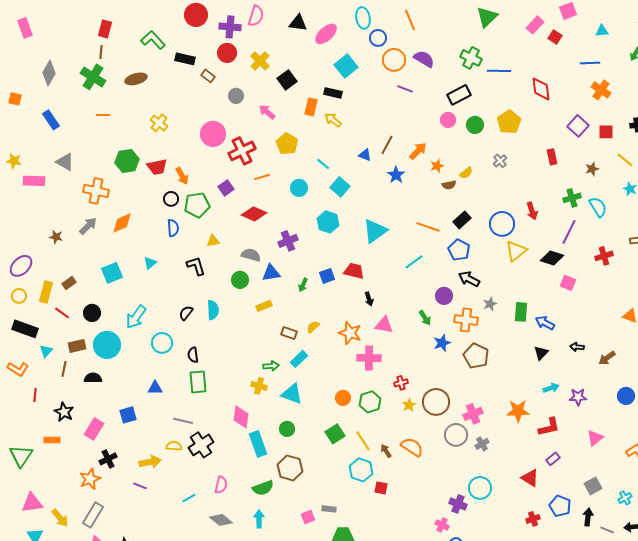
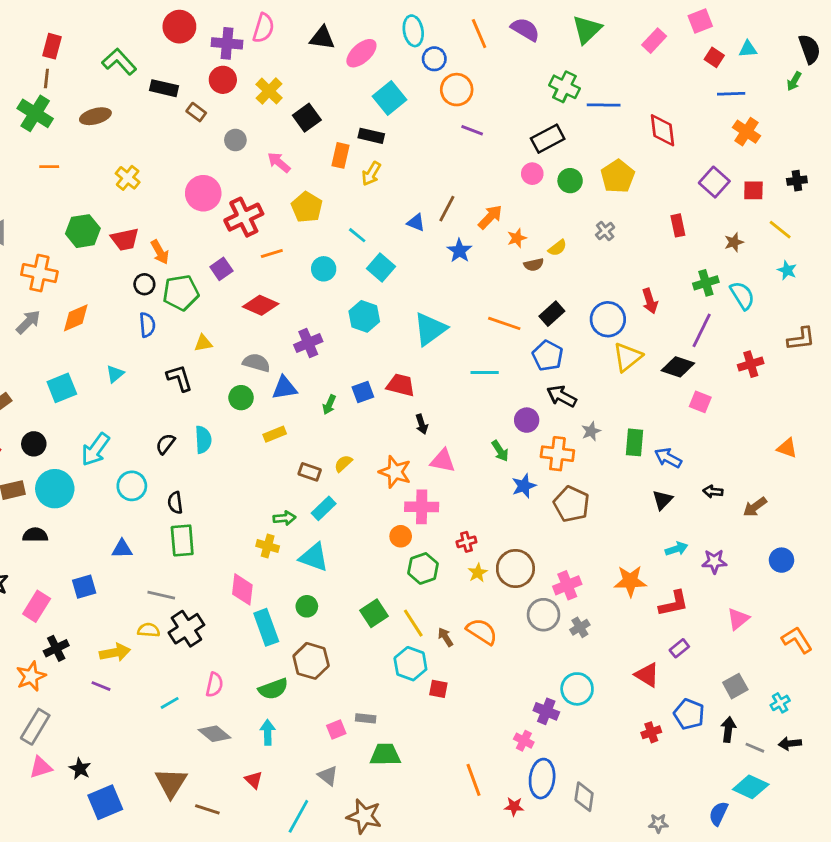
red square: (555, 37) -> (714, 57), moved
purple semicircle: (424, 59) -> (525, 29), moved
yellow arrow: (333, 120) -> (371, 174), turned -96
cyan line: (414, 262) -> (485, 372), turned 36
orange circle: (343, 398) -> (401, 536), moved

